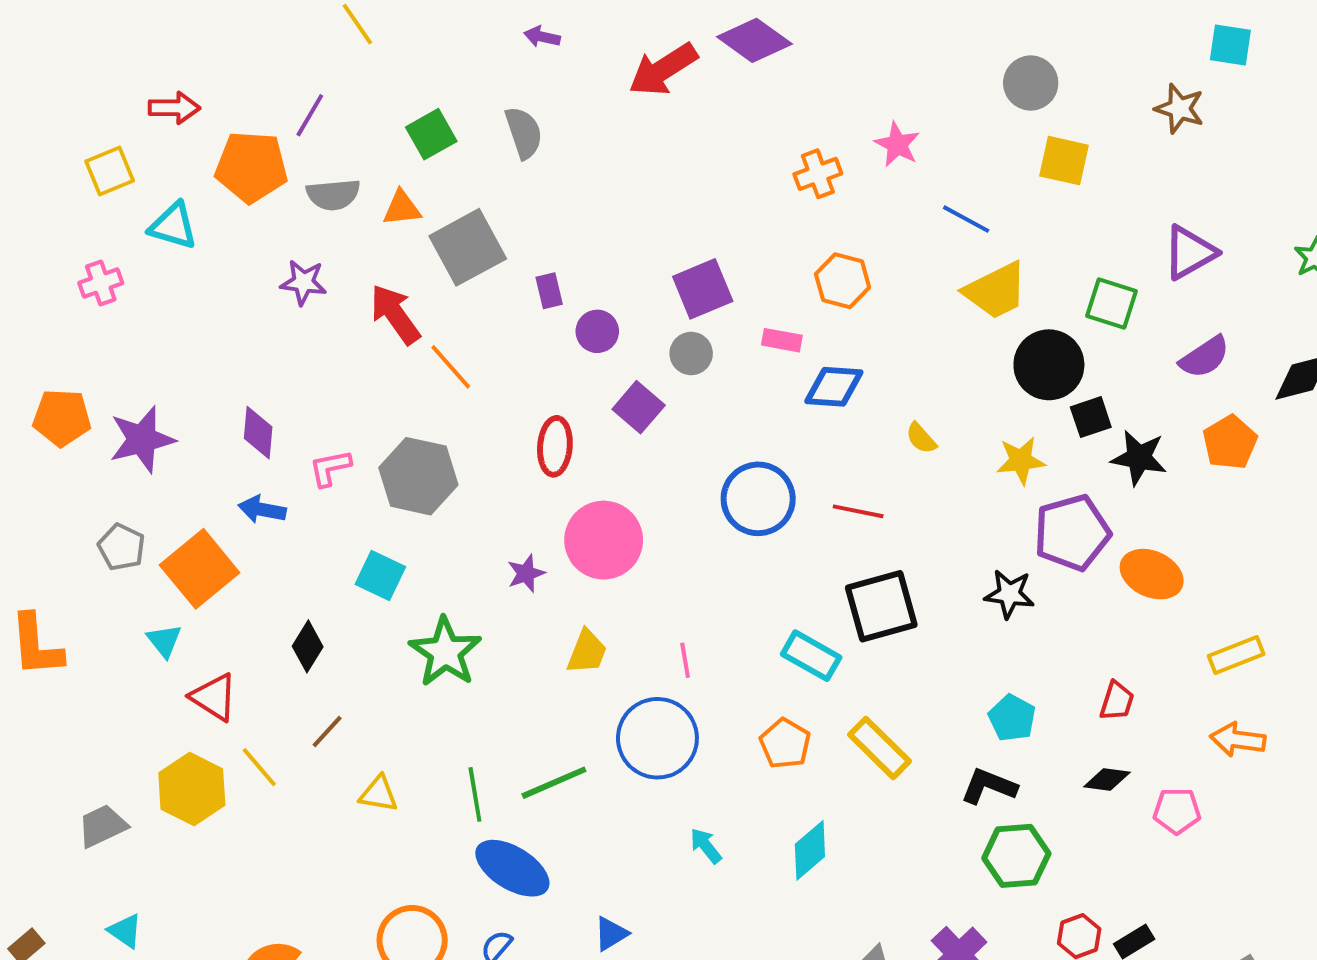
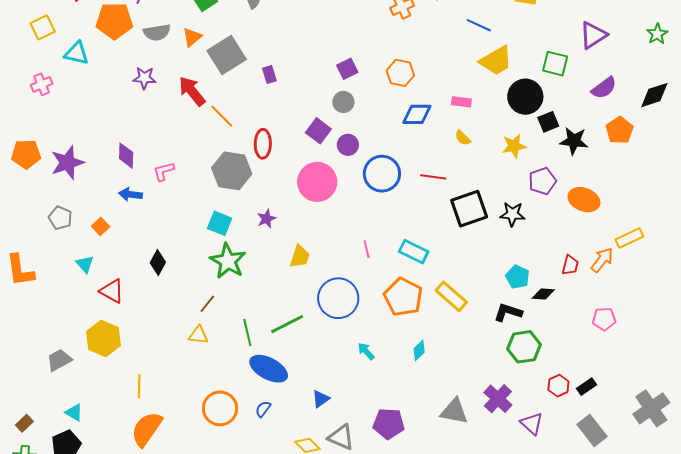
orange triangle: (402, 208) -> (192, 37), turned -30
orange hexagon: (843, 281) -> (400, 73), moved
purple square: (703, 289) -> (347, 69), size x0.7
purple circle: (597, 331) -> (348, 145), moved
pink rectangle: (782, 340) -> (461, 102), moved
red ellipse: (555, 446) -> (263, 144), moved
gray hexagon: (418, 476) -> (232, 171), moved
purple pentagon: (1072, 533) -> (542, 181), size x0.7
pink circle: (604, 540) -> (317, 182), moved
orange square: (200, 569) -> (101, 226), size x0.5
cyan square: (380, 576) -> (220, 223), moved
black square: (881, 606) -> (469, 209), moved
pink line: (685, 660) -> (367, 249), moved
brown line: (327, 732) -> (207, 304), moved
orange arrow: (1238, 740) -> (602, 260), moved, turned 124
orange pentagon: (785, 744) -> (403, 297), size x1.5
yellow line: (259, 767) -> (139, 386), moved, turned 45
black diamond: (1107, 779) -> (543, 294), moved
cyan diamond: (810, 850) -> (419, 350), size x0.7

